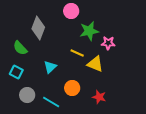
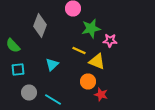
green semicircle: (20, 48) -> (13, 46), moved
cyan square: (16, 72) -> (18, 70), turned -32
orange circle: (72, 88) -> (88, 82), moved

